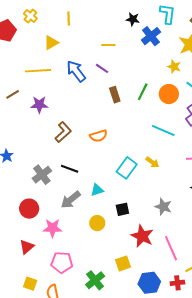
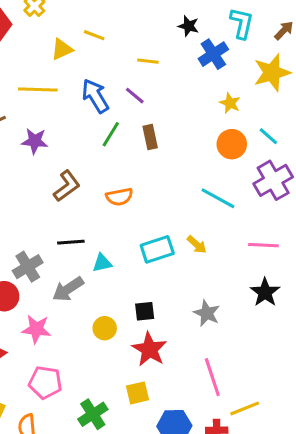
yellow line: (69, 18) -> (94, 35), moved, turned -72
yellow star: (174, 67) -> (230, 103), moved
green line: (143, 92) -> (111, 134), moved
cyan rectangle: (127, 168) -> (157, 249), turned 30
black line: (70, 169) -> (71, 242), turned -30
gray cross: (42, 175) -> (28, 267), moved
cyan triangle: (97, 190) -> (102, 263), moved
red star: (142, 236) -> (149, 349), moved

